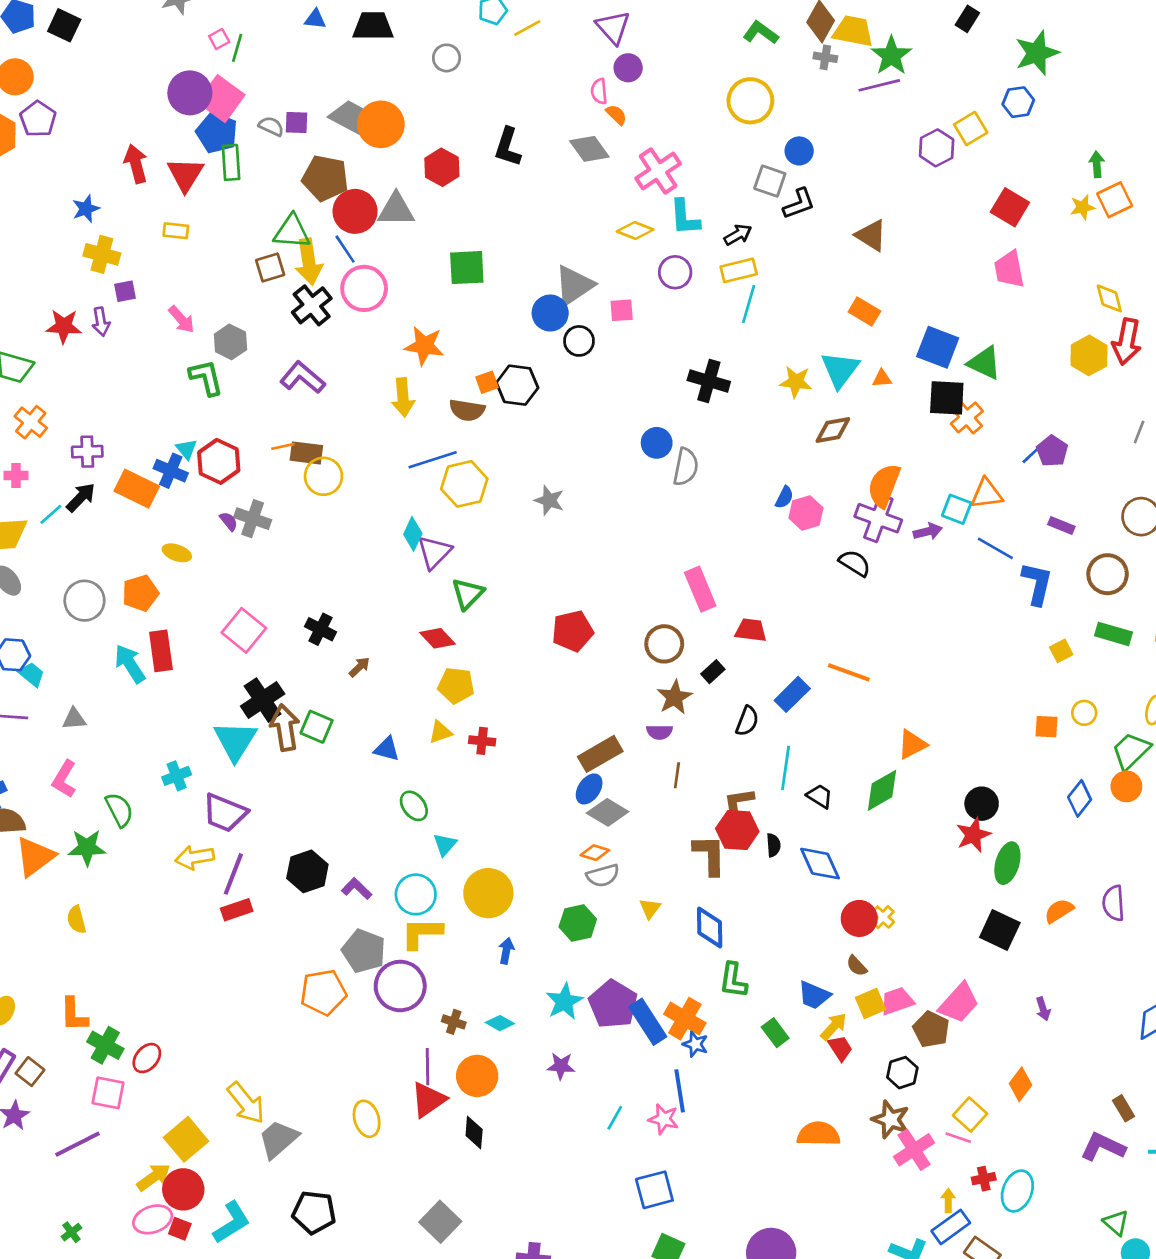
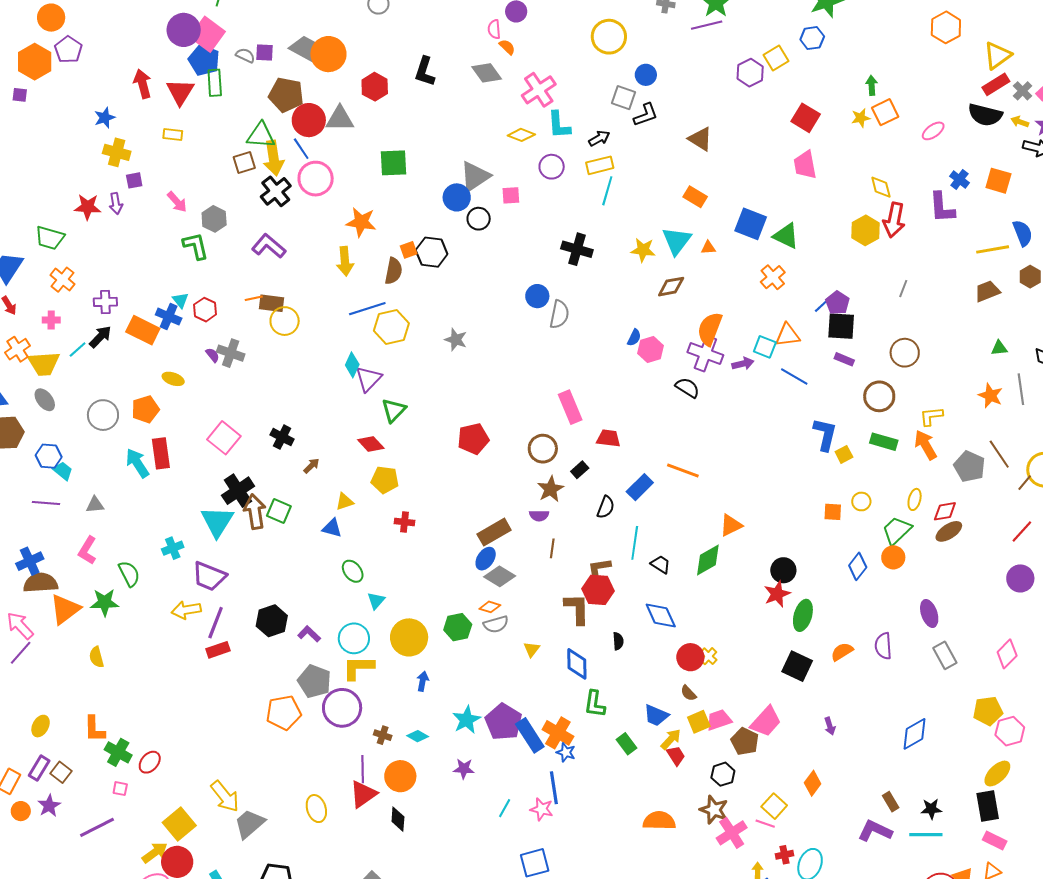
black square: (947, 398) -> (841, 326), moved
brown semicircle: (467, 410) -> (393, 271), turned -88
red hexagon: (219, 461) -> (205, 310), size x0.7
blue L-shape: (1037, 584) -> (825, 434), moved
yellow triangle: (440, 732) -> (345, 502), moved
black semicircle: (773, 845) -> (618, 641), moved
green hexagon: (578, 923) -> (458, 627), moved
pink square: (108, 1093) -> (120, 789), size x0.6

